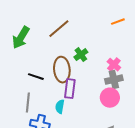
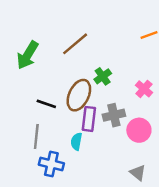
brown ellipse: (62, 70) -> (79, 95), turned 30
gray cross: (114, 80) -> (114, 115), moved

